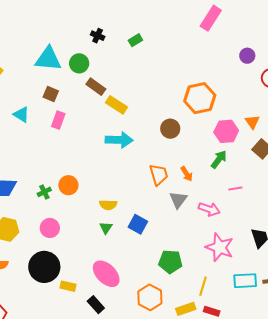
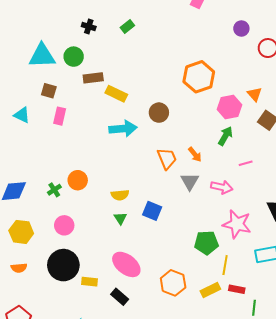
brown rectangle: (96, 87) -> (93, 78), turned -36
brown circle: (170, 129) -> (159, 113), moved
green pentagon: (170, 262) -> (206, 243), moved

